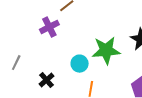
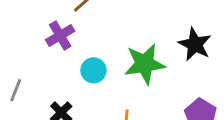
cyan circle: (80, 64) -> (93, 70), moved

